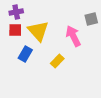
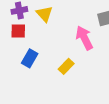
yellow triangle: (38, 31) -> (44, 14), moved, size x0.7

